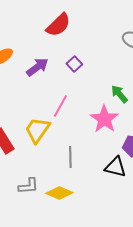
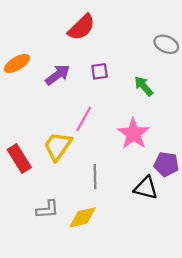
purple square: (74, 64) -> (100, 71), turned 35
green arrow: (119, 94) -> (144, 86), moved
yellow diamond: (59, 193) -> (83, 217), turned -36

